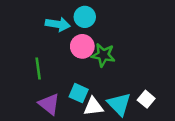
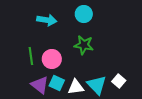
cyan circle: (85, 17) -> (84, 14), moved
pink circle: (82, 46) -> (52, 59), moved
cyan square: (79, 93) -> (57, 83), moved

